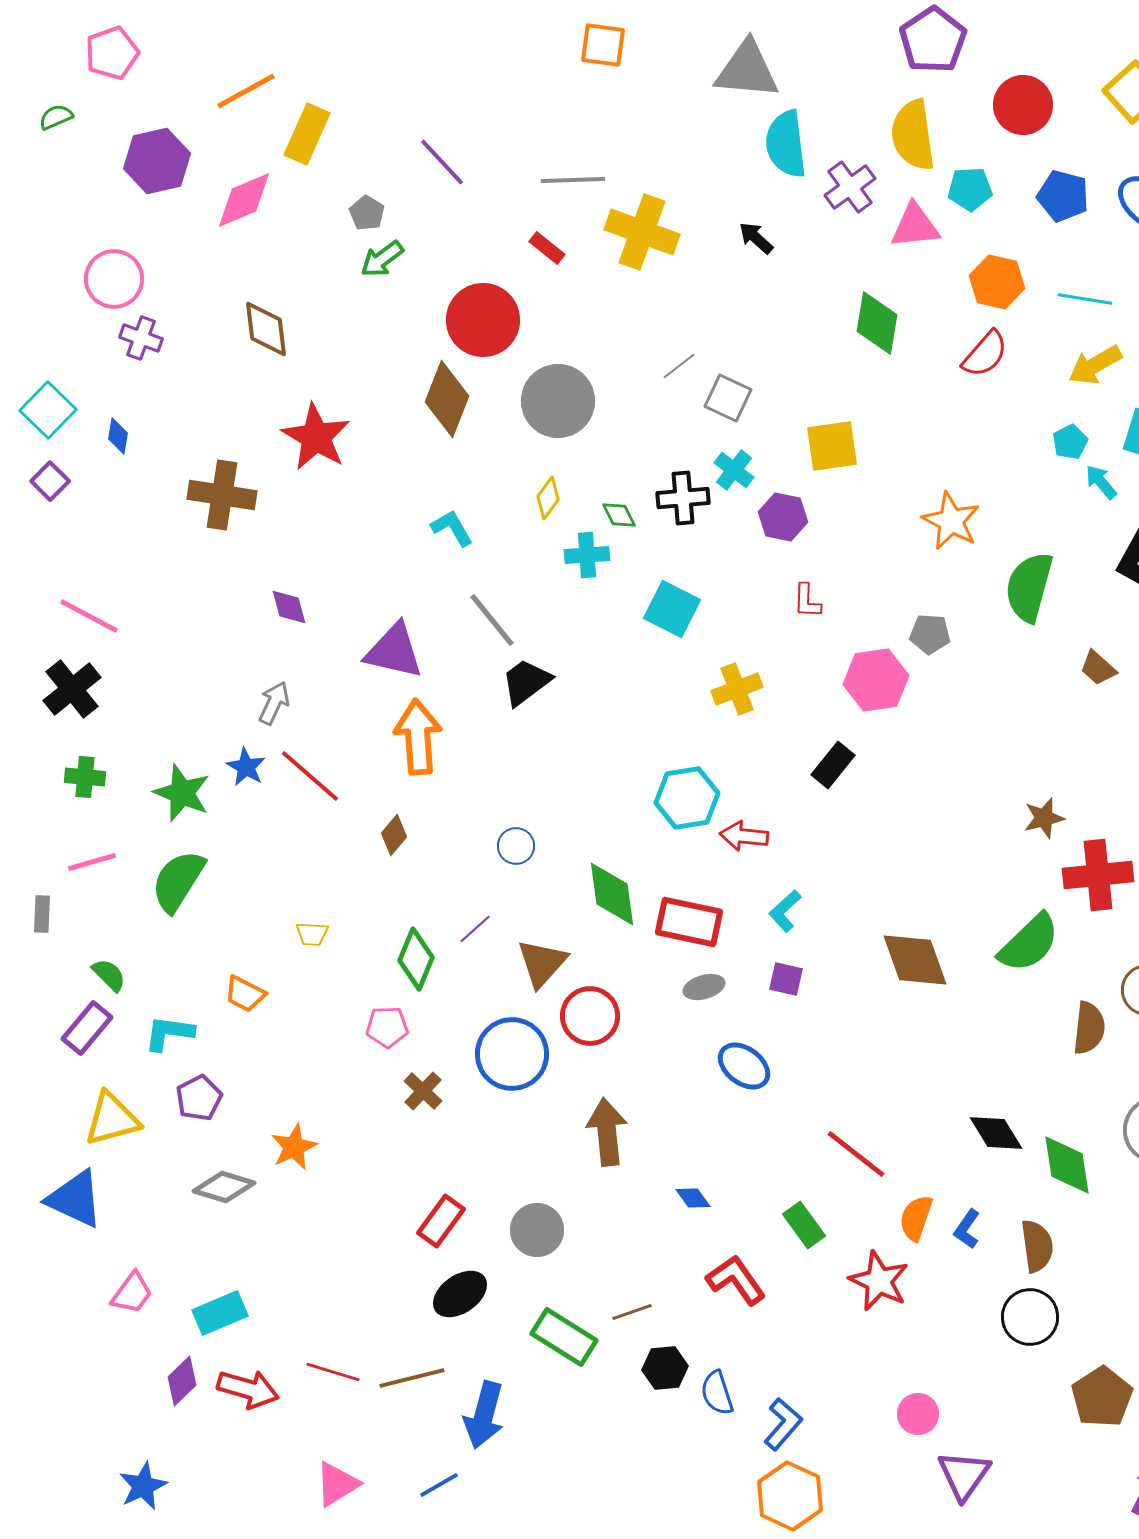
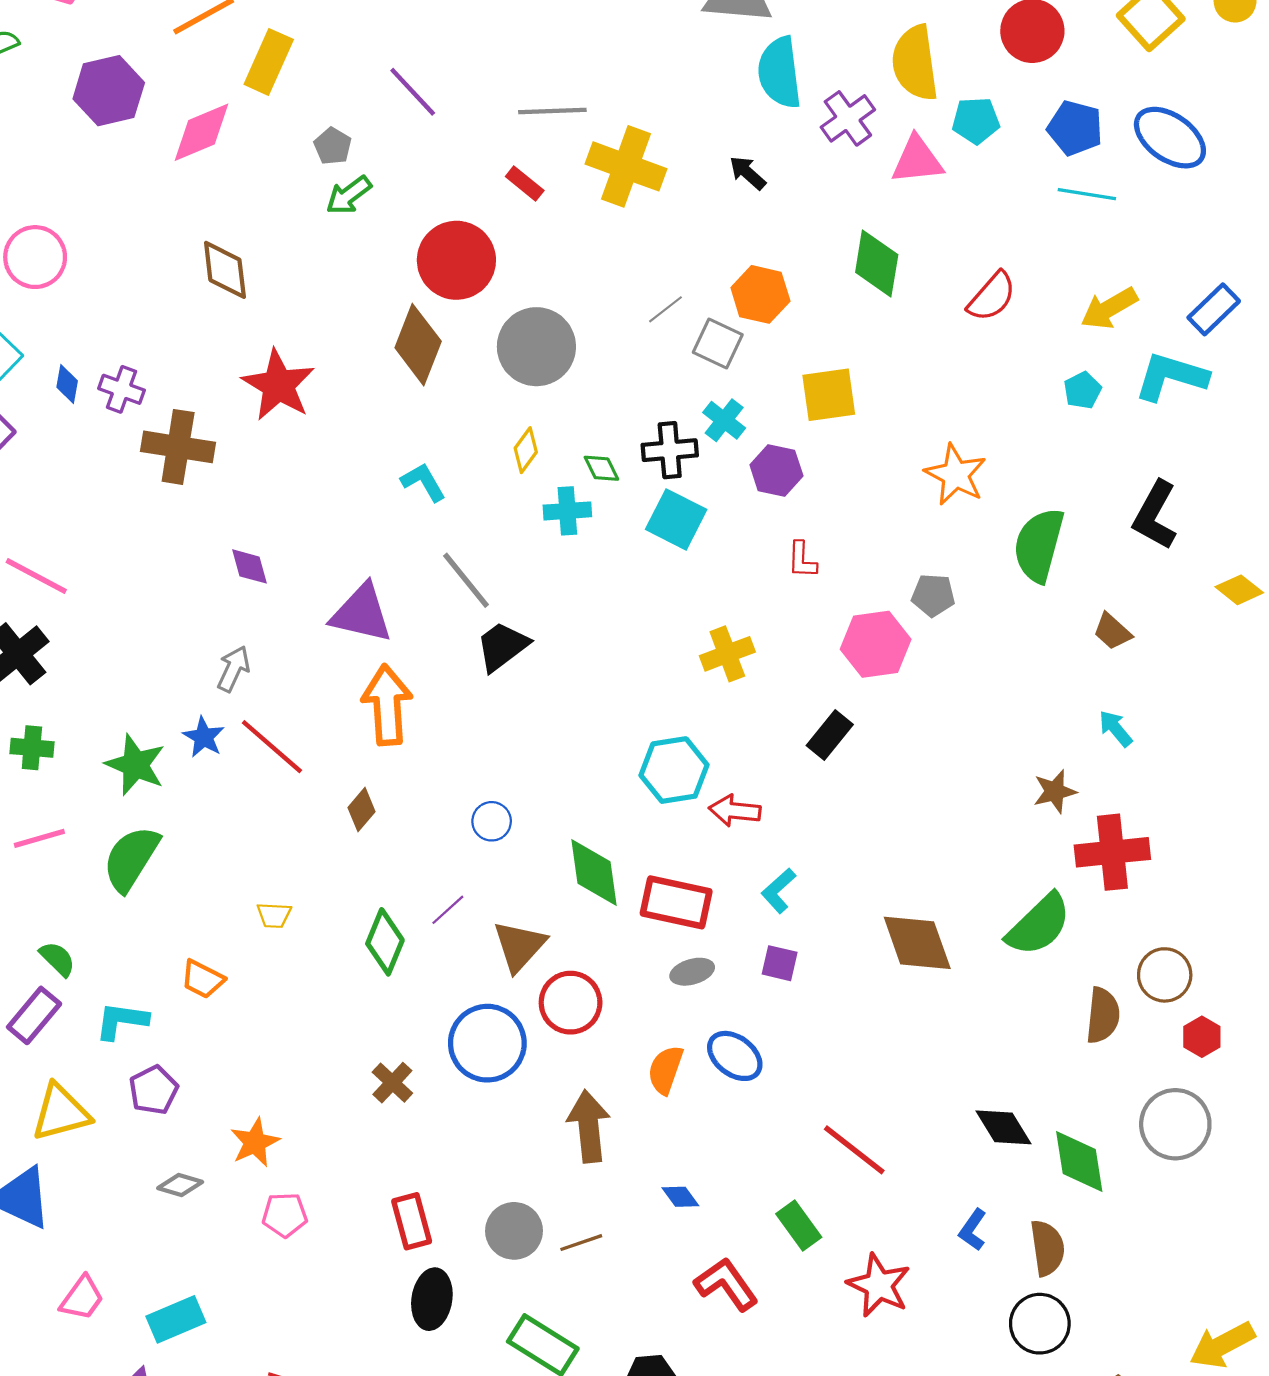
pink circle: (114, 279) -> (35, 257), moved
orange hexagon: (997, 282) -> (760, 294), moved
cyan line: (1085, 299) -> (1087, 194), moved
purple cross: (141, 338) -> (122, 389), moved
cyan arrow: (1101, 482) -> (1116, 729), moved
cyan square: (672, 609) -> (676, 519), moved
pink pentagon: (387, 1027) -> (285, 1215), moved
gray diamond: (224, 1187) -> (180, 1185), size x0.7
orange semicircle: (916, 1218) -> (665, 1070), moved
red rectangle: (441, 1221) -> (412, 1221), turned -51
black ellipse: (460, 1294) -> (432, 1299), turned -46
brown line: (632, 1312) -> (581, 1243), moved

